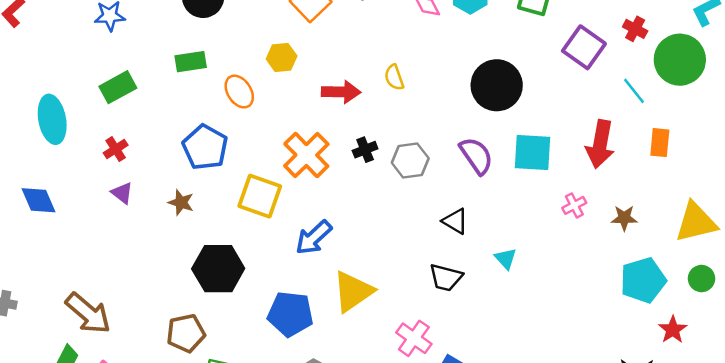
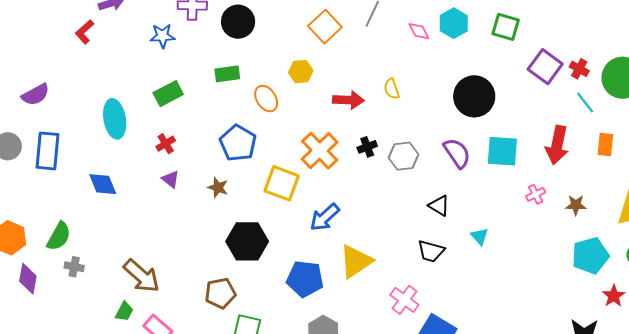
red cross: (635, 29) -> (579, 69), moved

